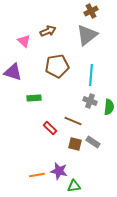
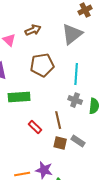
brown cross: (91, 11) -> (85, 10), moved
green rectangle: (34, 98) -> (19, 97), size x1.5
brown line: (73, 121) -> (58, 120), turned 54

